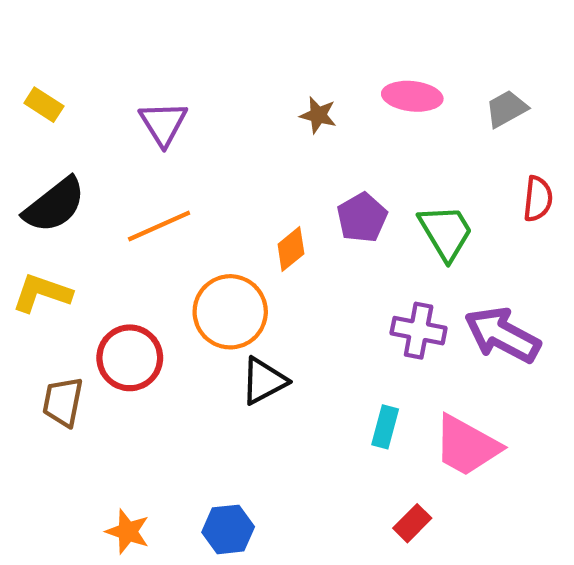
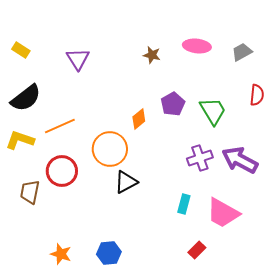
orange line: (159, 226) -> (60, 126), moved
purple cross: (419, 331) -> (200, 158), turned -30

